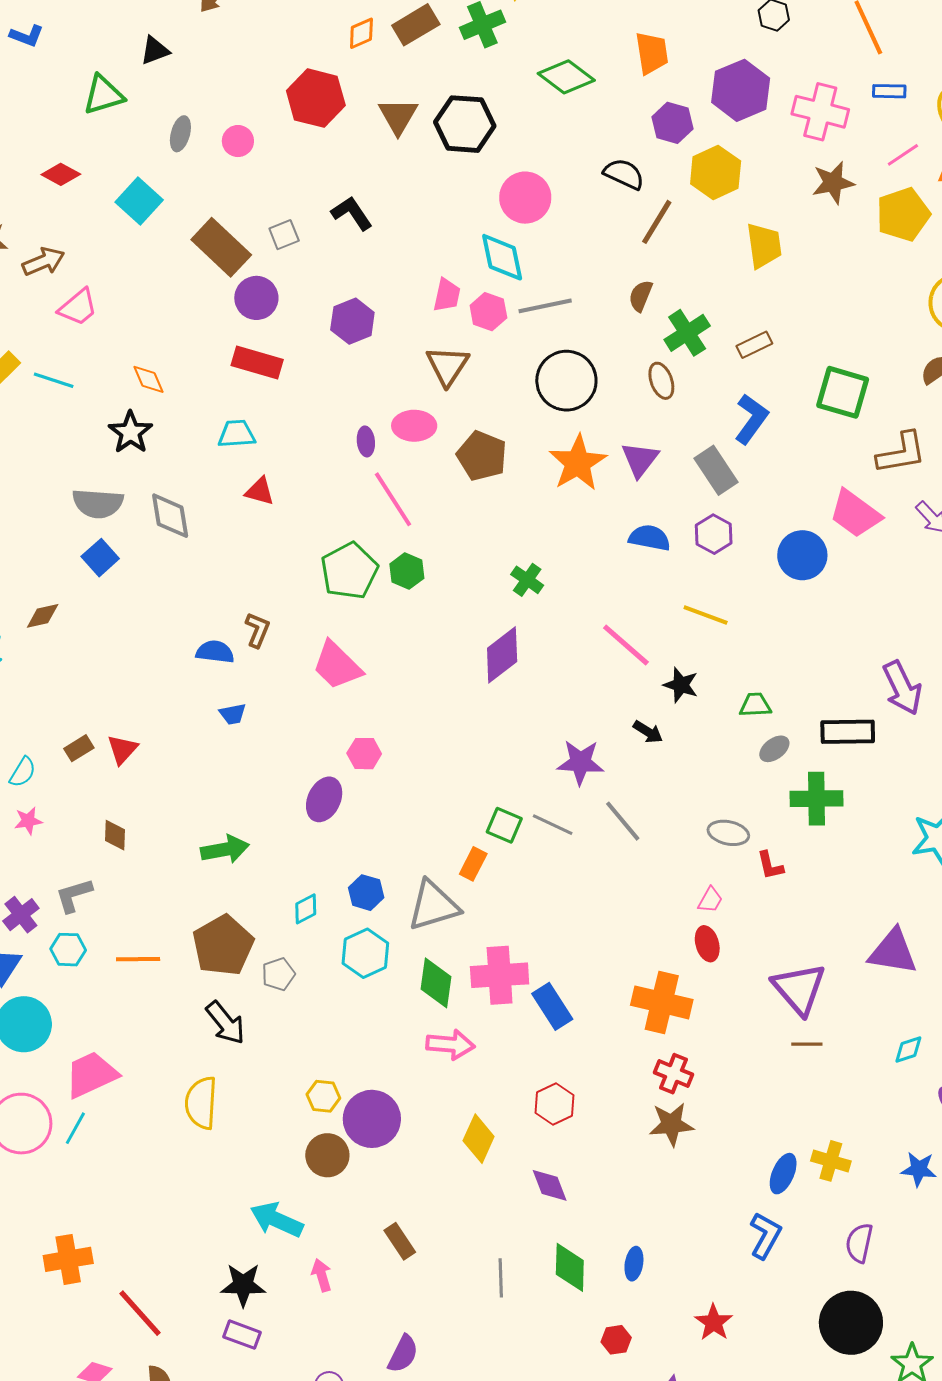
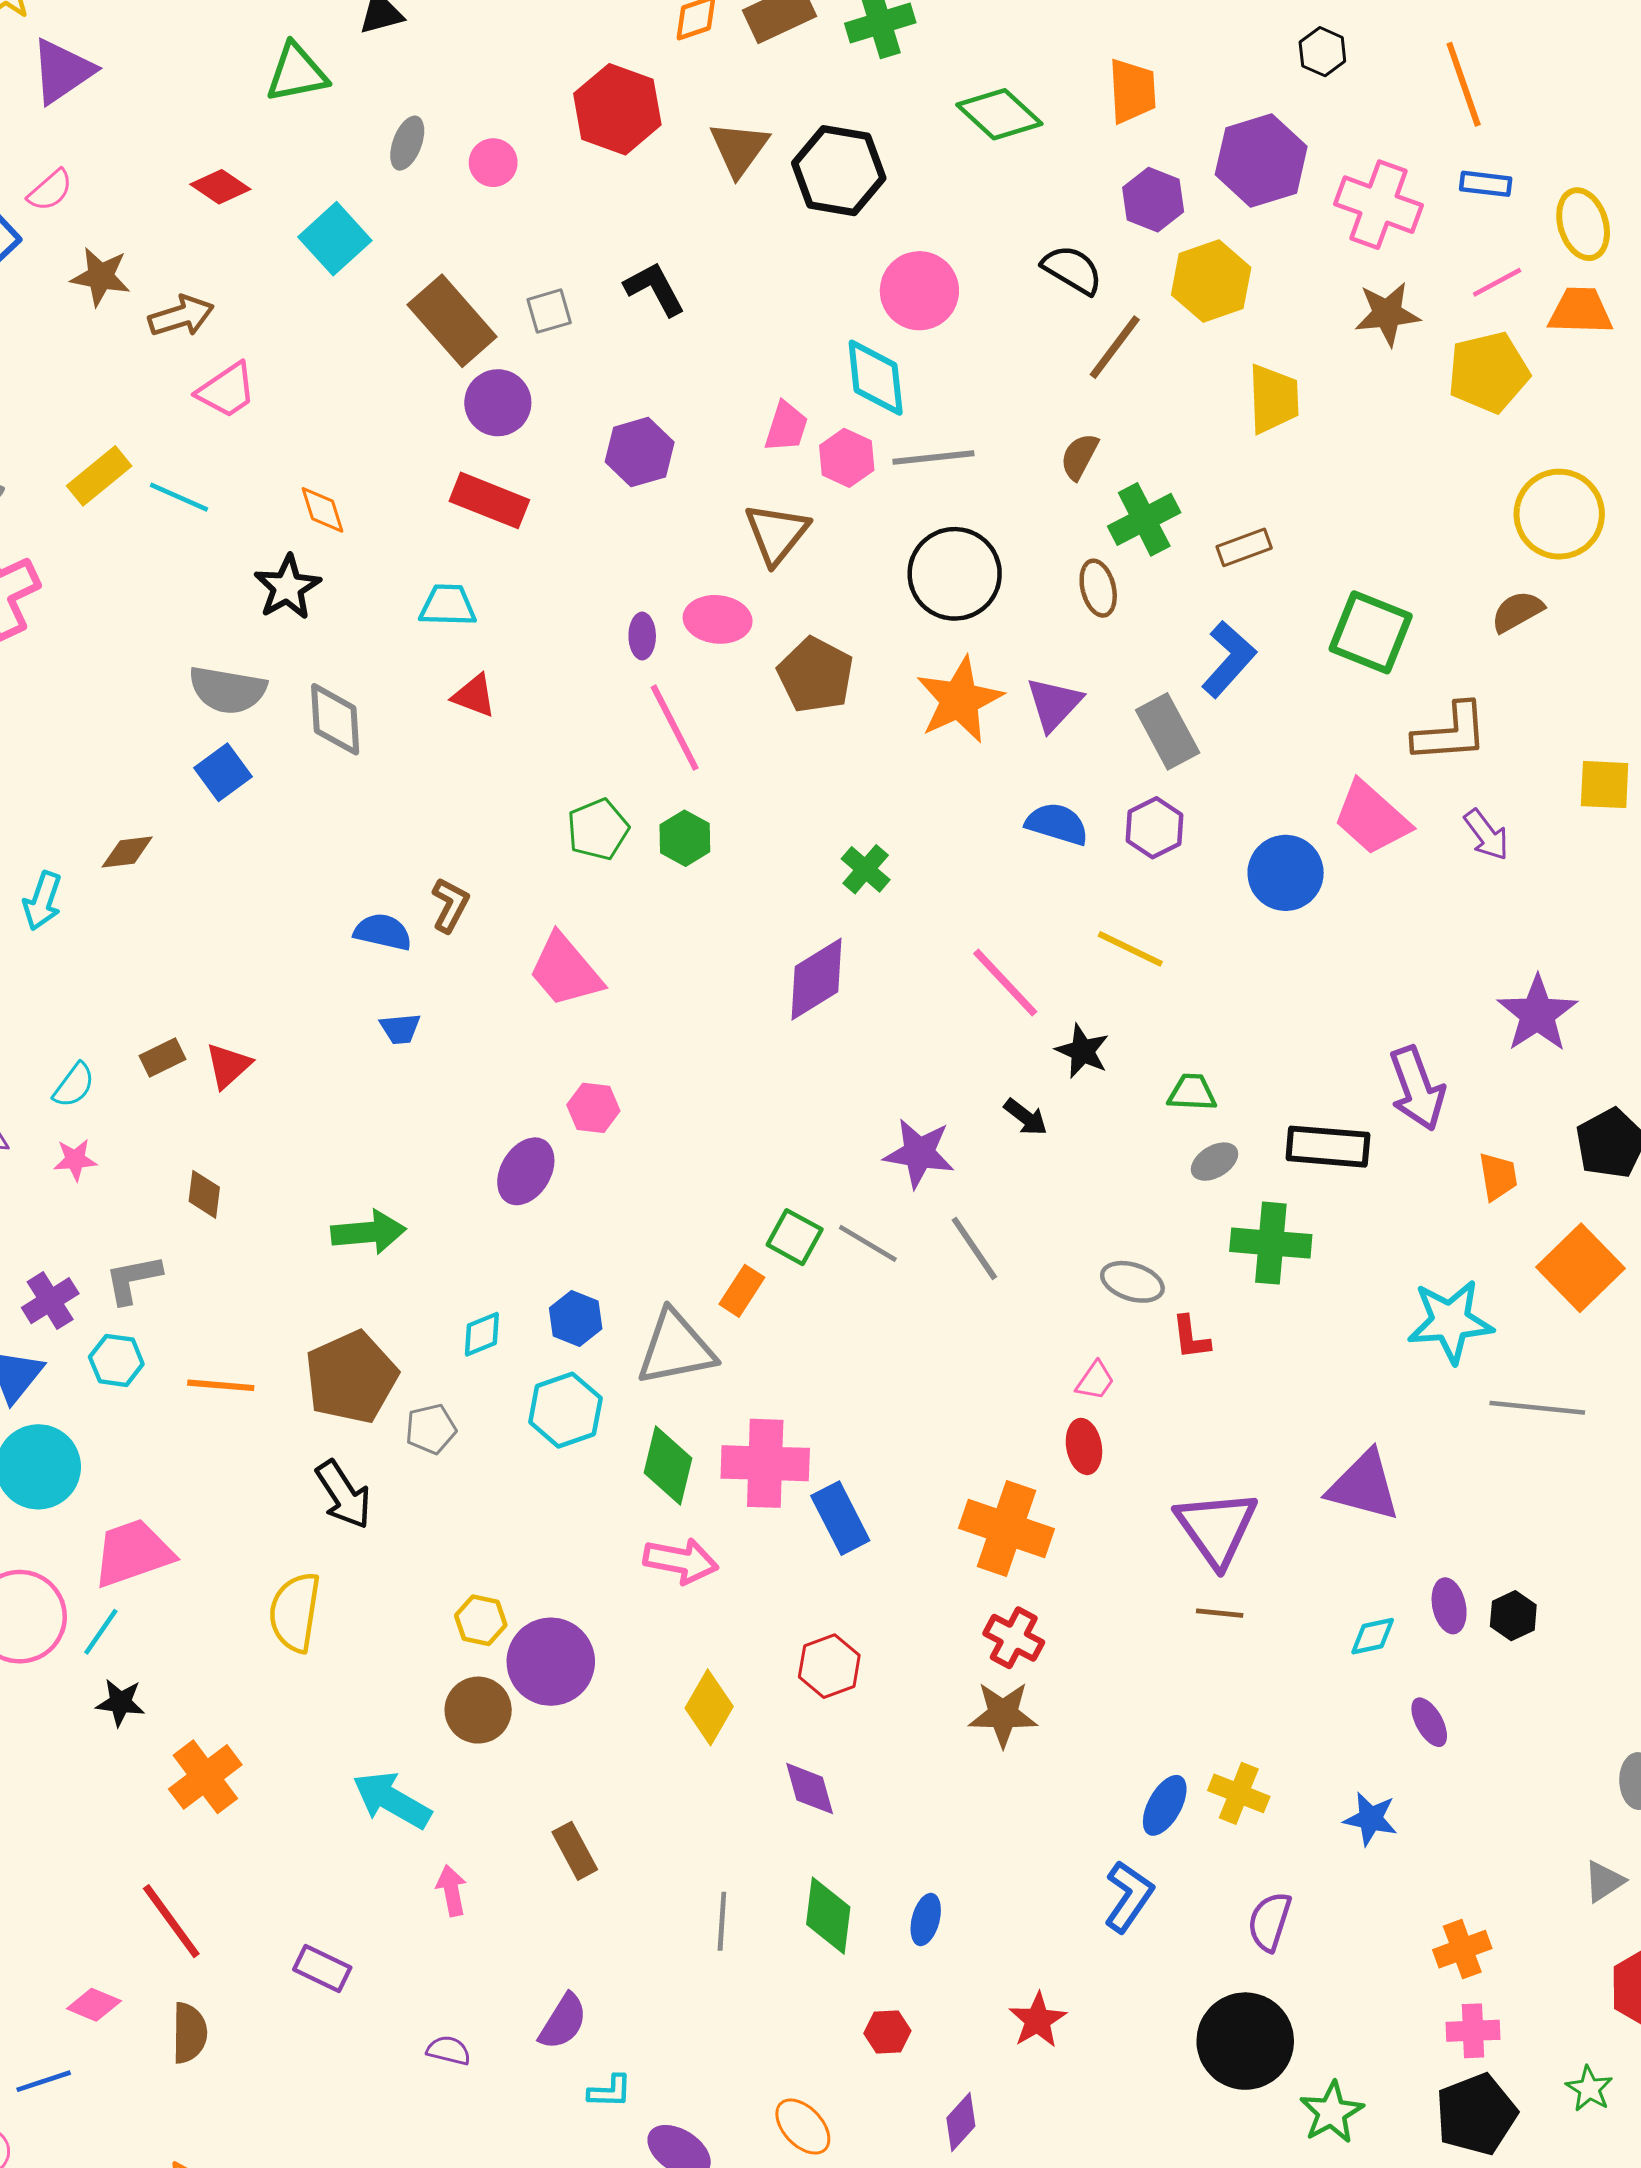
green pentagon: (349, 571) -> (598, 829), size x0.7
orange cross: (68, 1259) -> (205, 1777), moved, turned -33
black star: (243, 1285) -> (120, 1703), moved, size x0.7

